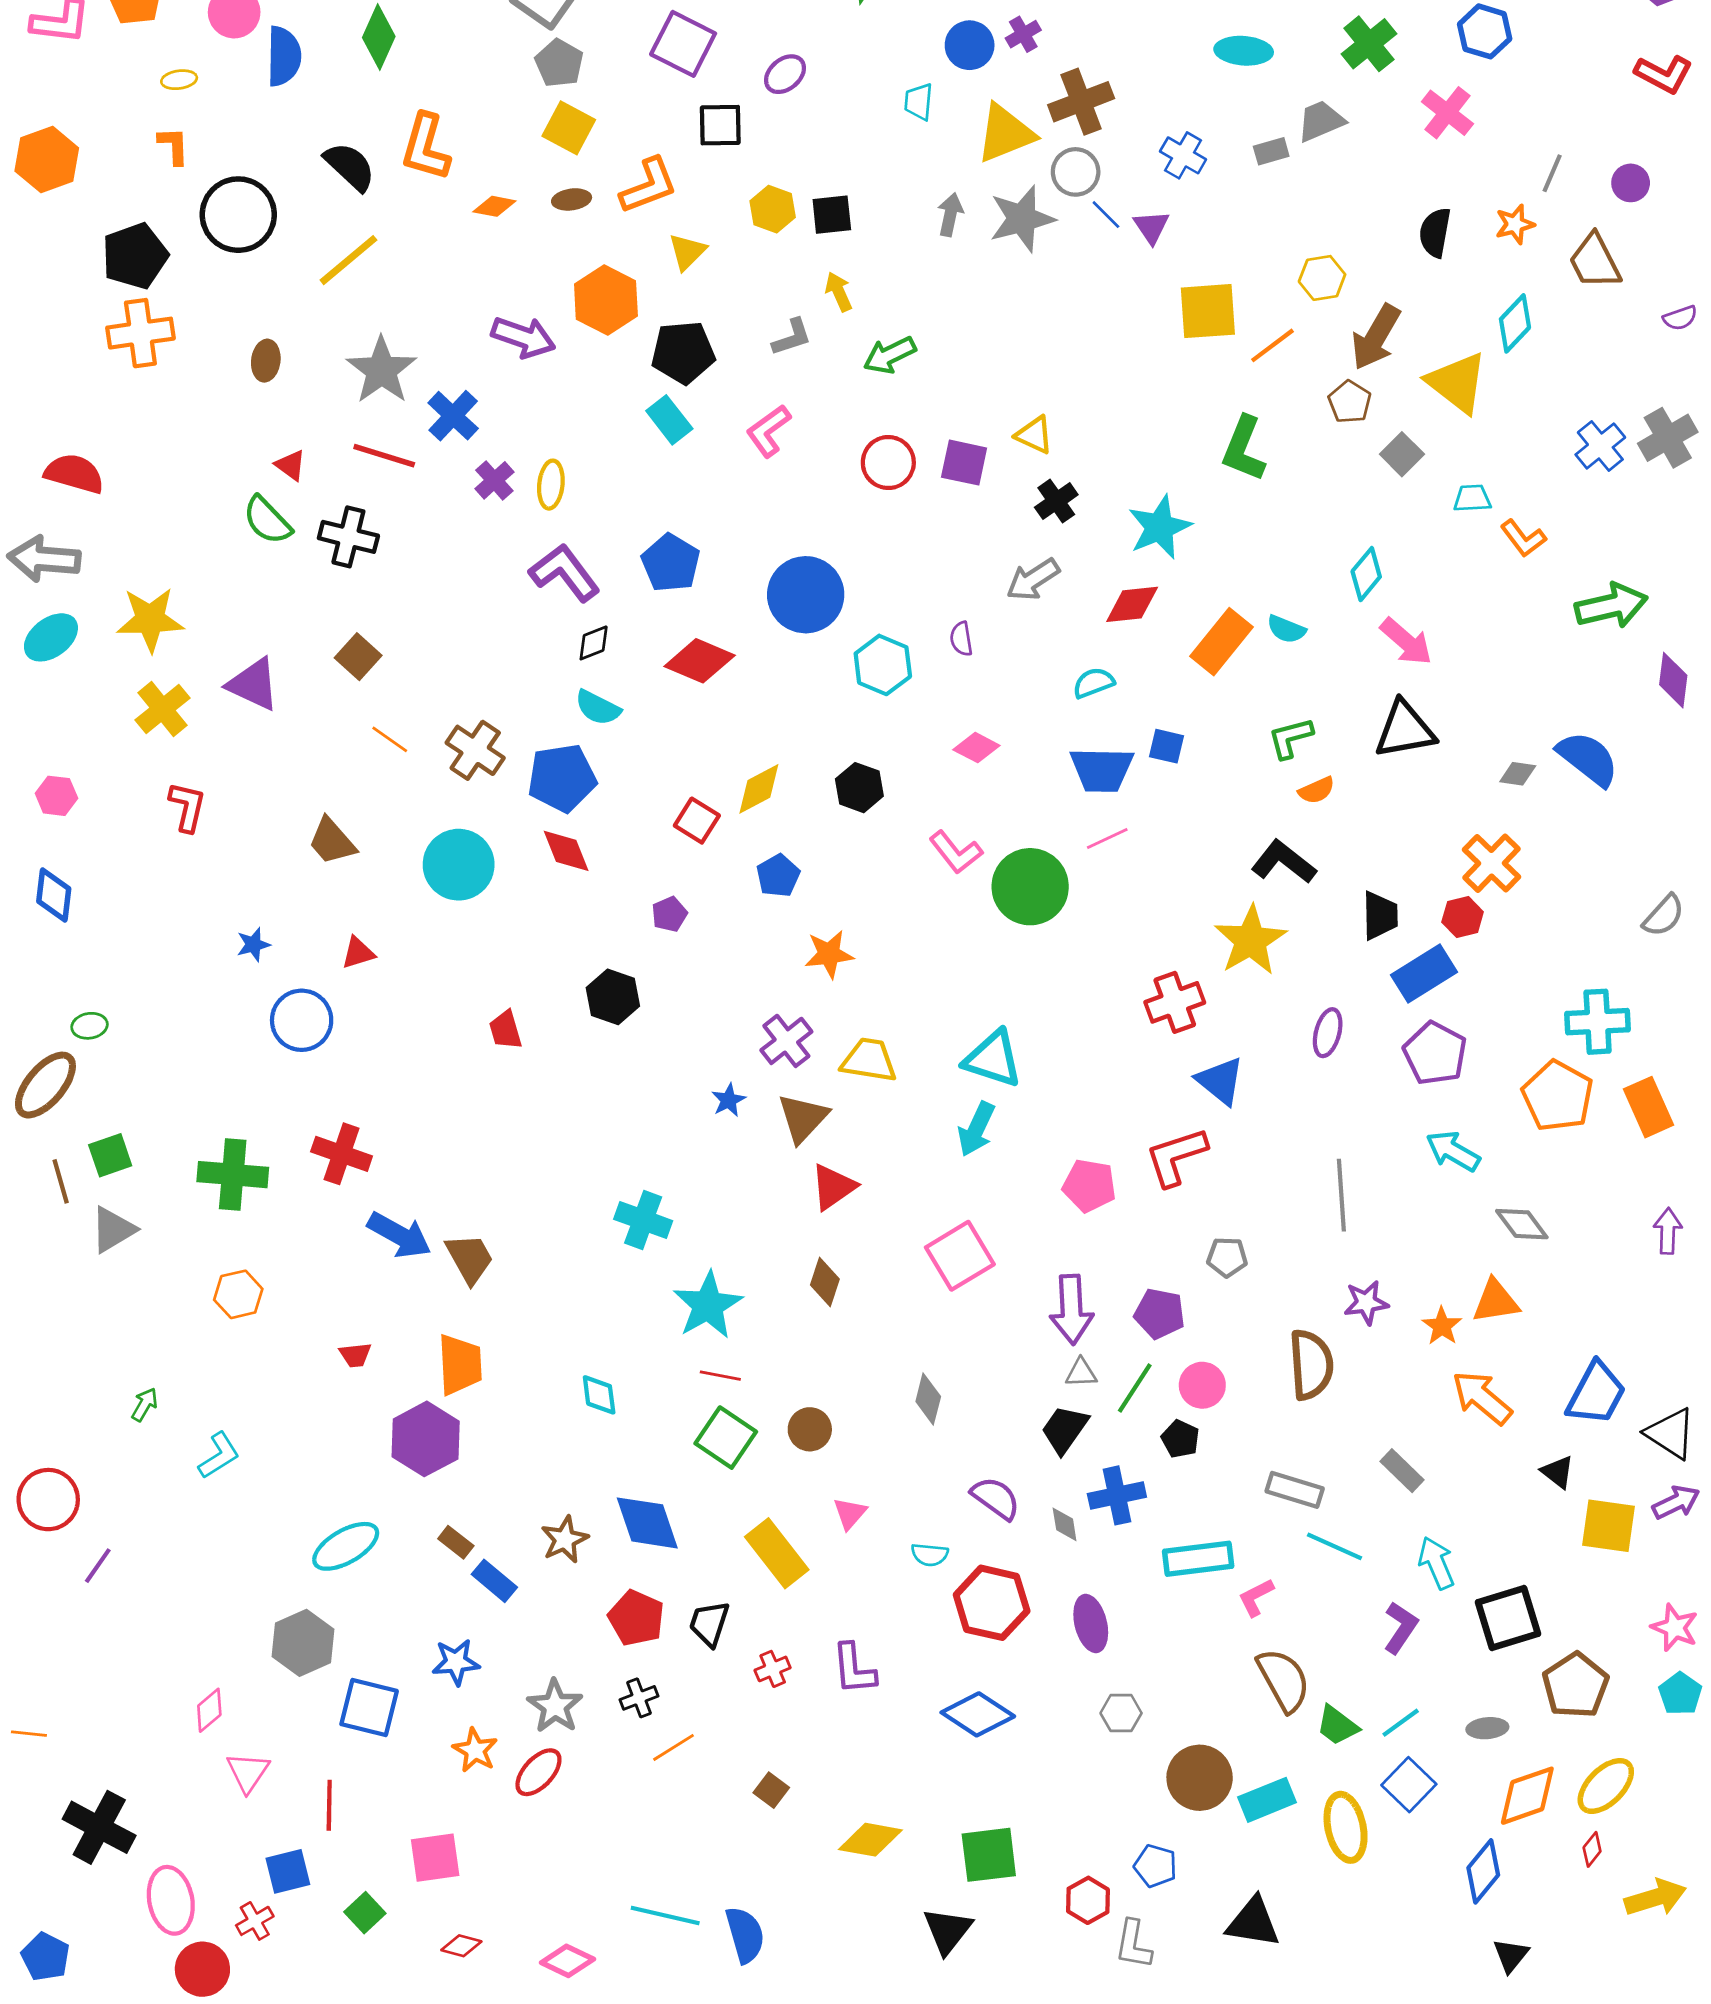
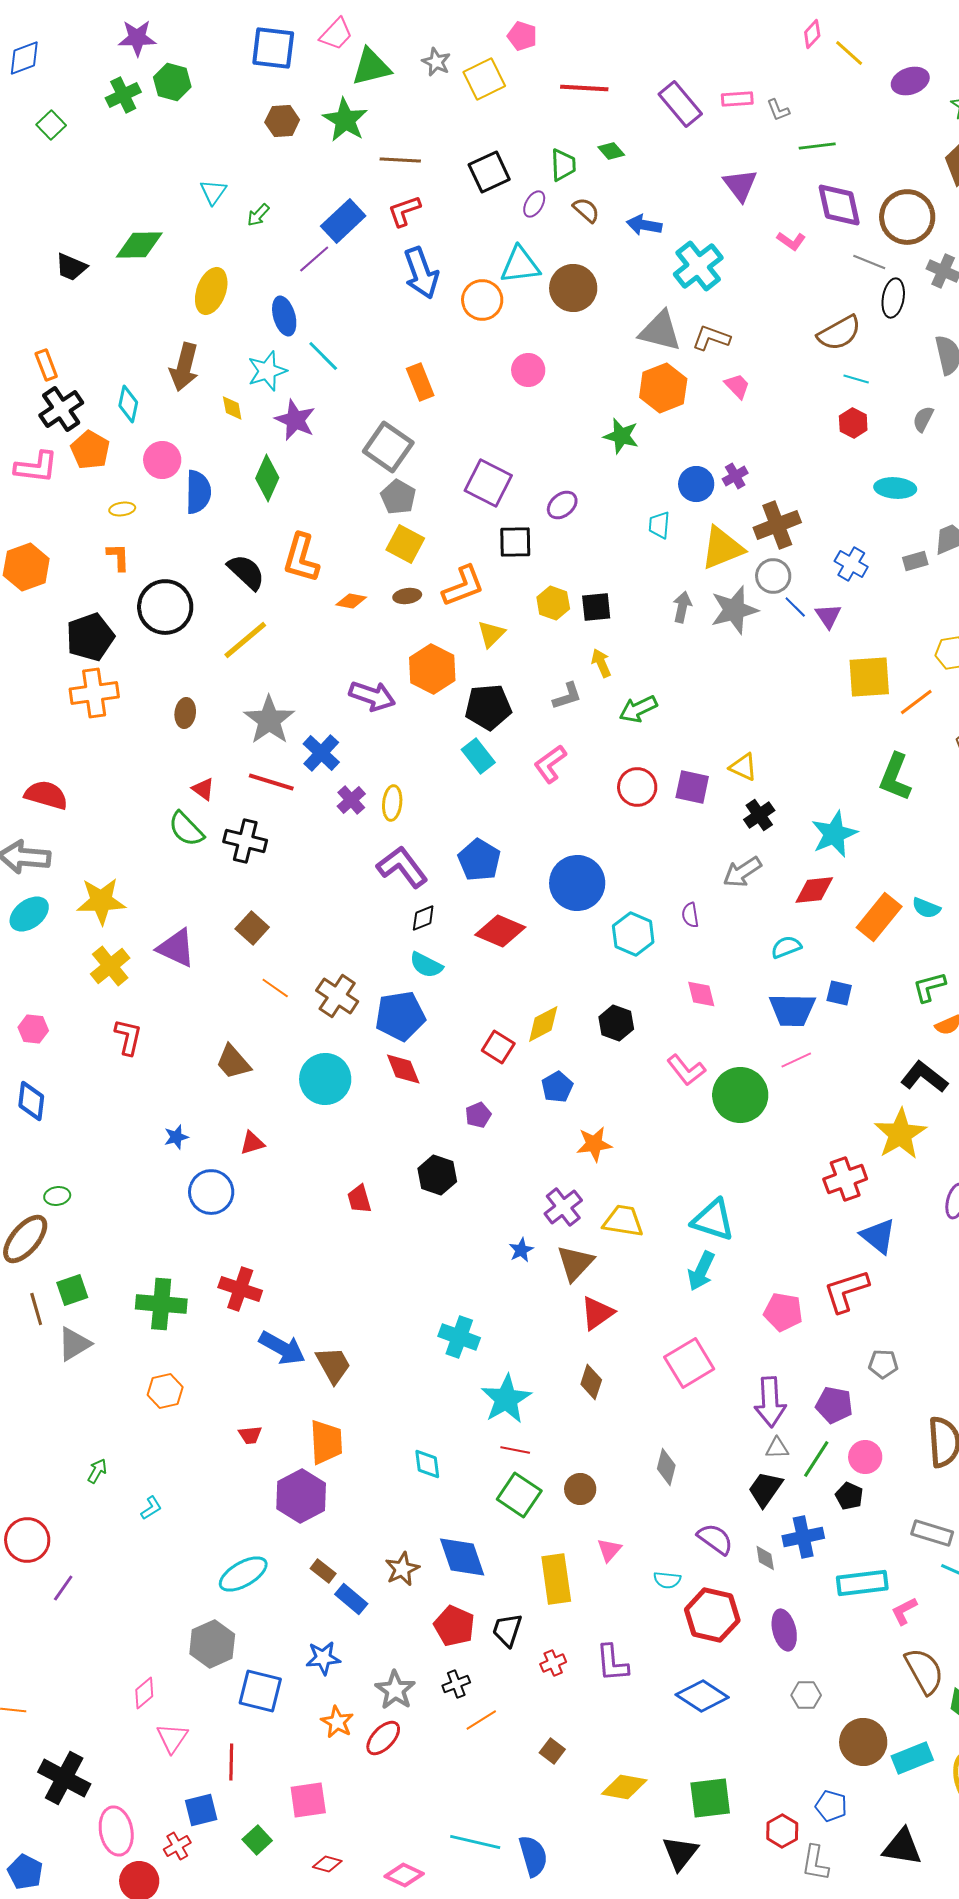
pink diamond: (976, 748) -> (701, 994), turned 48
cyan L-shape: (219, 1455) -> (151, 1508), size x0.7
yellow rectangle: (777, 1553) -> (556, 1579), turned 30

